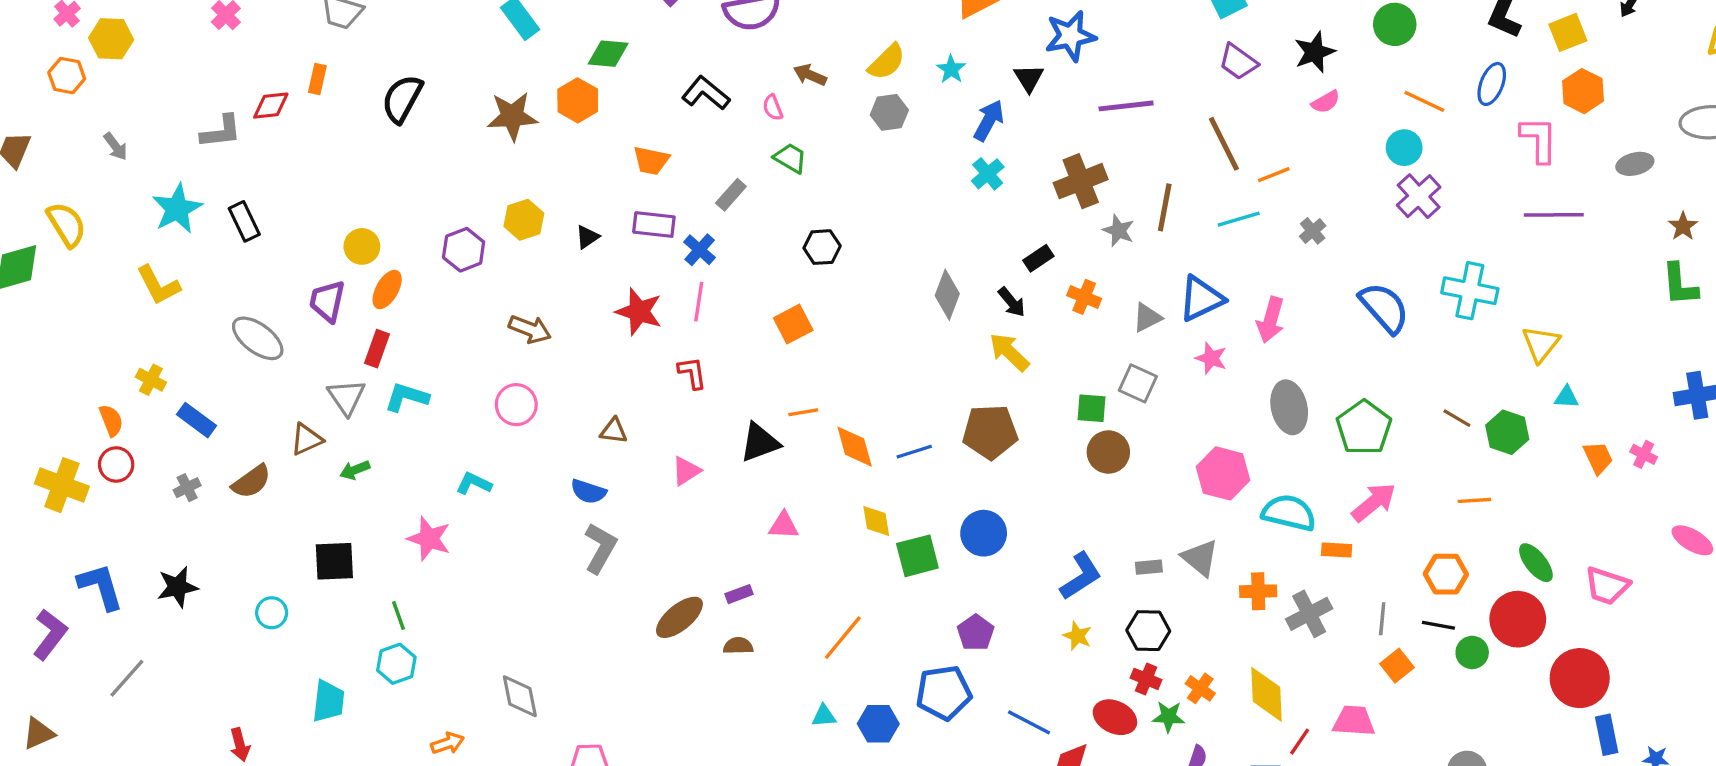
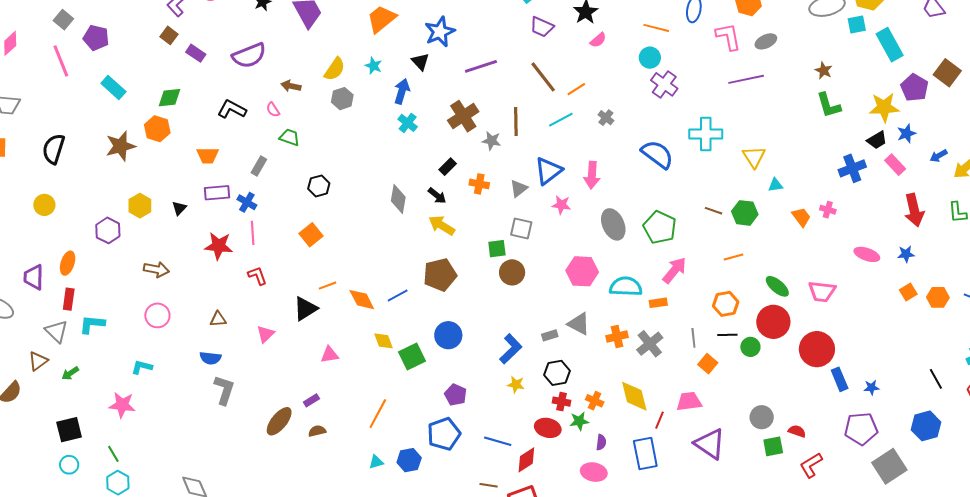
gray ellipse: (1635, 164) -> (766, 41), moved
yellow circle: (362, 246) -> (44, 205), moved
cyan circle: (272, 613) -> (69, 465), moved

